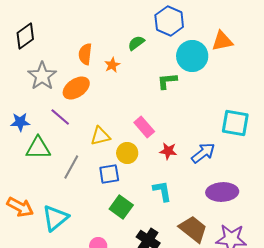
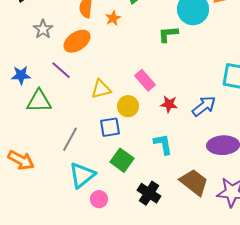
gray star: (42, 76) -> (43, 29), size x0.7
gray line: (71, 167) -> (70, 139), moved
cyan triangle: (55, 218) -> (82, 175), moved

